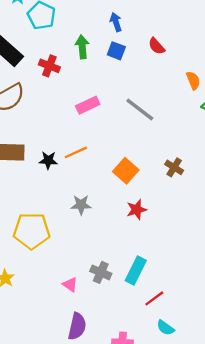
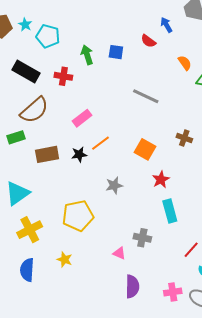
blue arrow: (116, 22) -> (166, 25), moved
pink rectangle: (88, 105) -> (82, 118), moved
cyan rectangle: (136, 271) -> (170, 211), moved, turned -30

